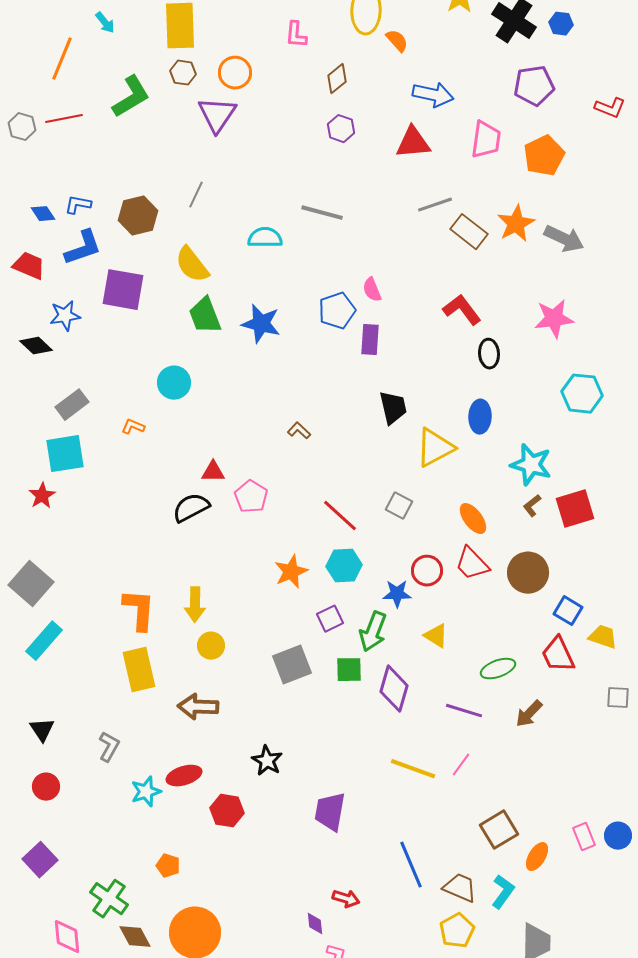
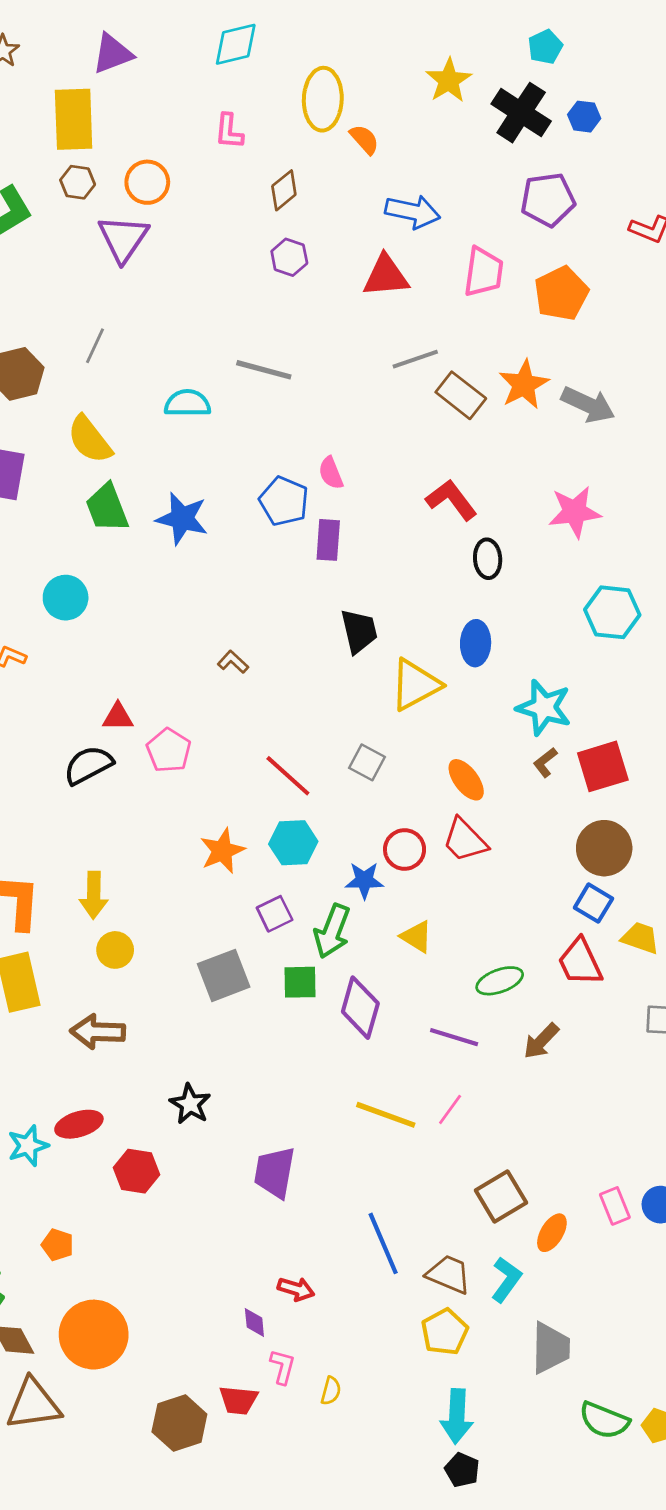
blue pentagon: (337, 311) -> (284, 501), turned -30
brown circle: (528, 573) -> (604, 848), moved

